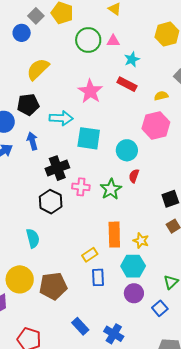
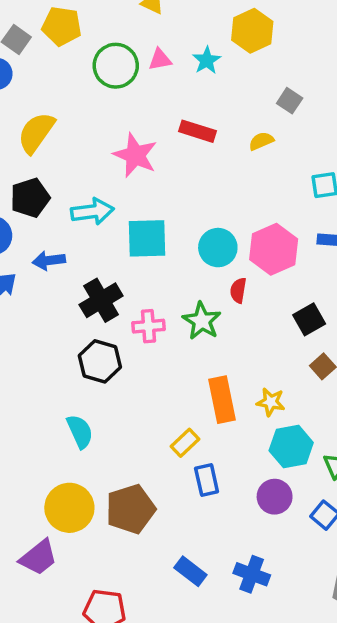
cyan star: (132, 59) -> (207, 60), moved
pink hexagon: (156, 125) -> (274, 249), moved
blue arrow: (32, 141) -> (49, 261), turned -72
cyan hexagon: (133, 266) -> (291, 447), moved

